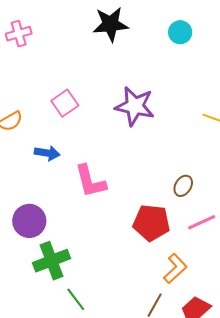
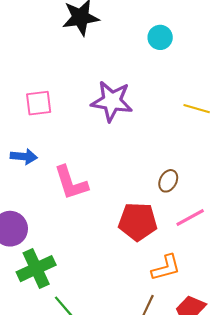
cyan circle: (180, 32) -> (160, 37), moved
pink square: (65, 103) -> (39, 103), turned 32
orange L-shape: (175, 268) -> (166, 268), turned 32

